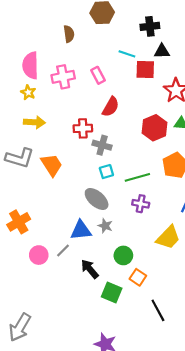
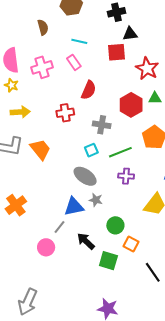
cyan line: (127, 54) -> (79, 41), moved
gray cross: (102, 145) -> (102, 125), moved
pink circle: (39, 255) -> (46, 247), moved

